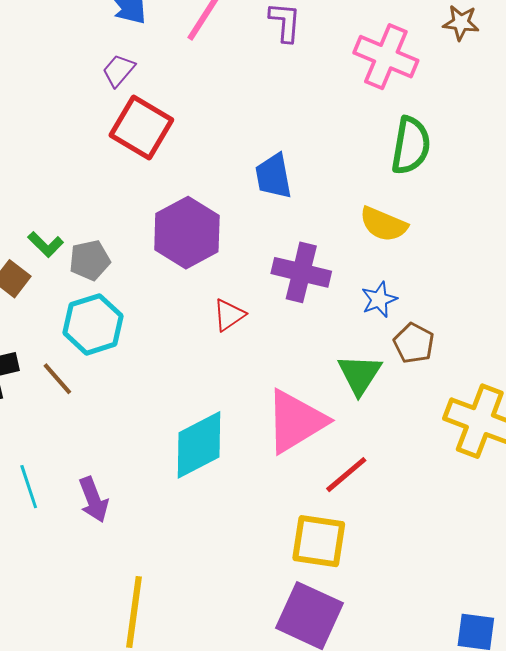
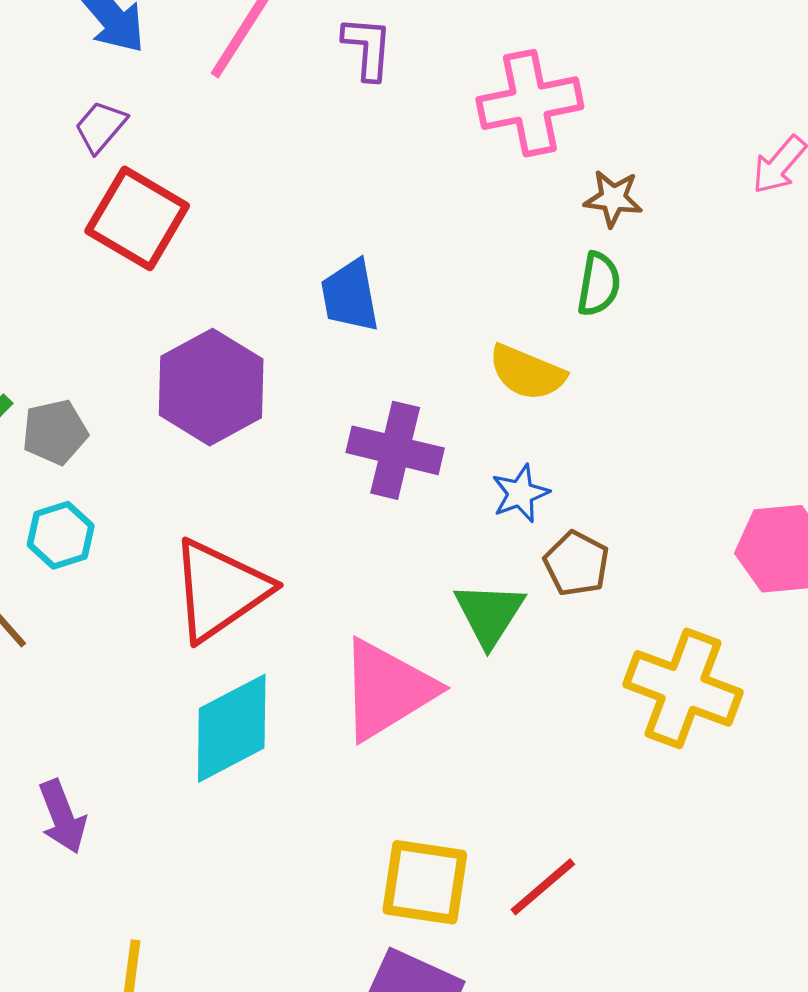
brown star: (461, 23) -> (613, 198), moved
pink cross: (386, 57) -> (530, 103), turned -34
green semicircle: (411, 145) -> (599, 284), moved, size x0.7
red triangle: (229, 315) -> (220, 590), moved, size x2.0
cyan hexagon: (93, 324) -> (61, 535), size x0.7
red line: (346, 475) -> (543, 887), moved

